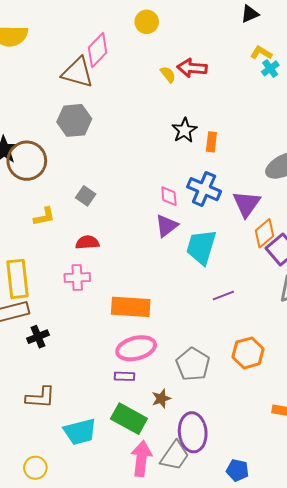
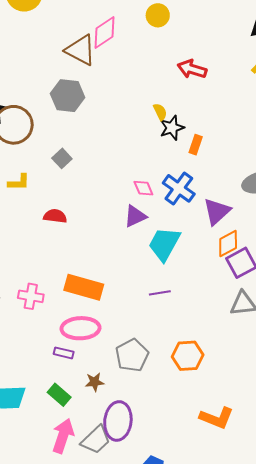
yellow semicircle: (168, 74) -> (160, 112), moved
gray square: (86, 196) -> (62, 158), moved
pink diamond: (169, 196) -> (143, 188), turned -30
pink cross: (77, 278) -> (31, 296), moved
purple line: (223, 296) -> (160, 293), moved
green rectangle: (129, 419) -> (59, 395), size x0.7

